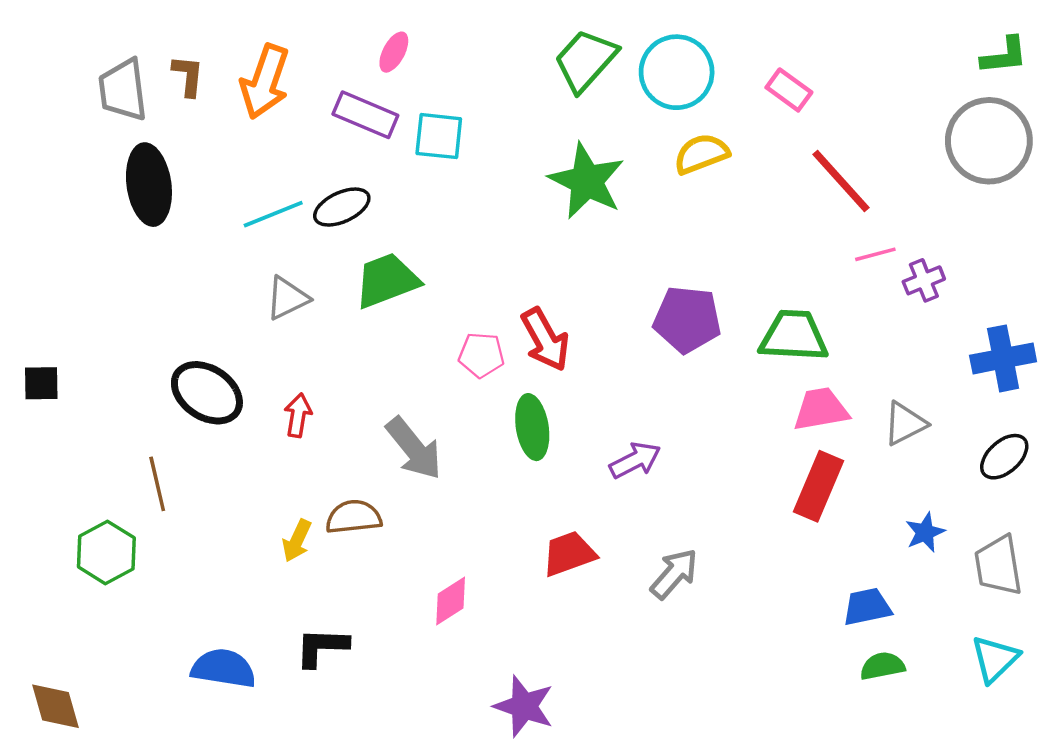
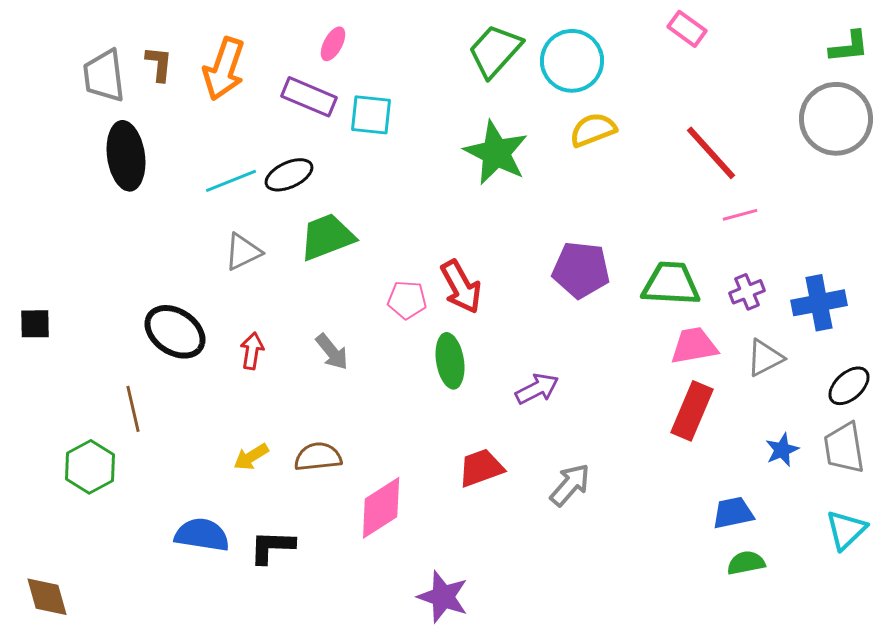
pink rectangle: (789, 90) -> (687, 29), moved
purple cross: (924, 280) -> (747, 292), moved
blue cross: (1003, 358) -> (819, 303), moved
gray arrow: (414, 448) -> (332, 352), moved, size x0.7
brown semicircle: (354, 517) -> (318, 457), moved
yellow arrow: (297, 541) -> (251, 457), turned 33
gray trapezoid: (998, 565) -> (844, 448), moved
pink diamond: (451, 601) -> (381, 508), size x1.5
cyan triangle: (995, 659) -> (846, 530), moved
blue semicircle: (223, 668) -> (202, 535), moved

